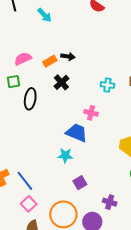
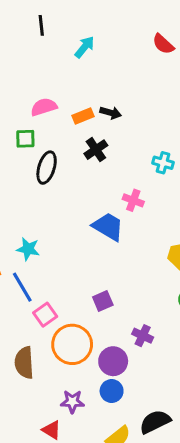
cyan arrow: (45, 15) -> (85, 47), turned -105
cyan star: (65, 155) -> (28, 249), moved
pink square: (29, 204) -> (45, 315), moved

